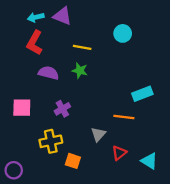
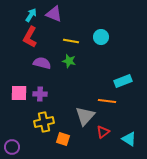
cyan arrow: (36, 17) -> (31, 15), turned 136
cyan circle: (123, 33) -> (101, 37), moved
purple cross: (62, 109) -> (40, 94), moved, turned 32
gray triangle: (98, 134) -> (85, 116), size x1.5

